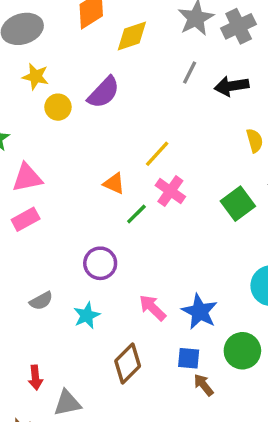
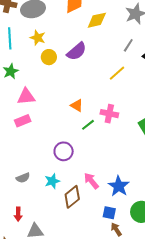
yellow line: (157, 154) -> (117, 73), moved
pink cross: (170, 191) -> (109, 114), turned -30
gray semicircle: (41, 301) -> (23, 178), moved
brown diamond: (128, 363) -> (72, 197), moved

